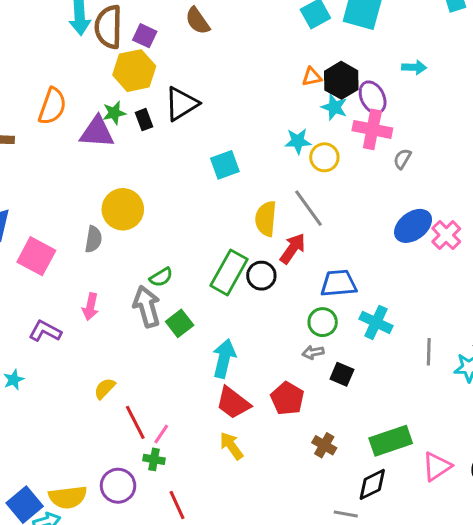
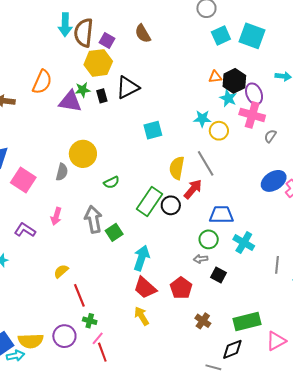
green semicircle: (161, 277) -> (111, 182), moved
pink line: (161, 434) -> (98, 338), moved

